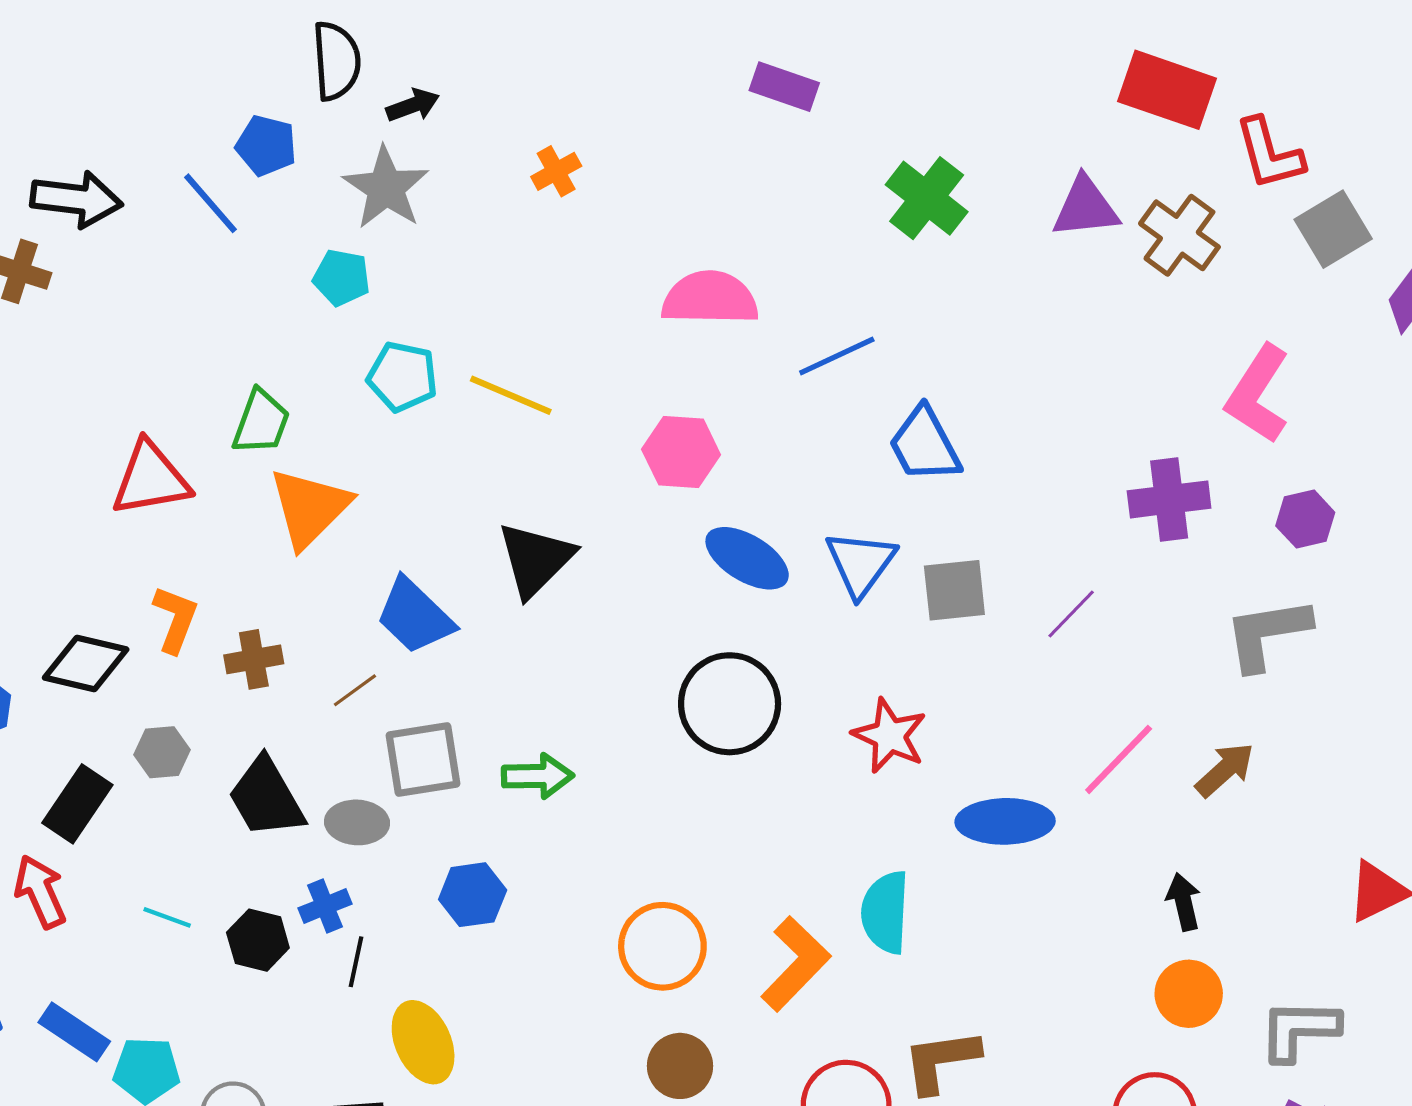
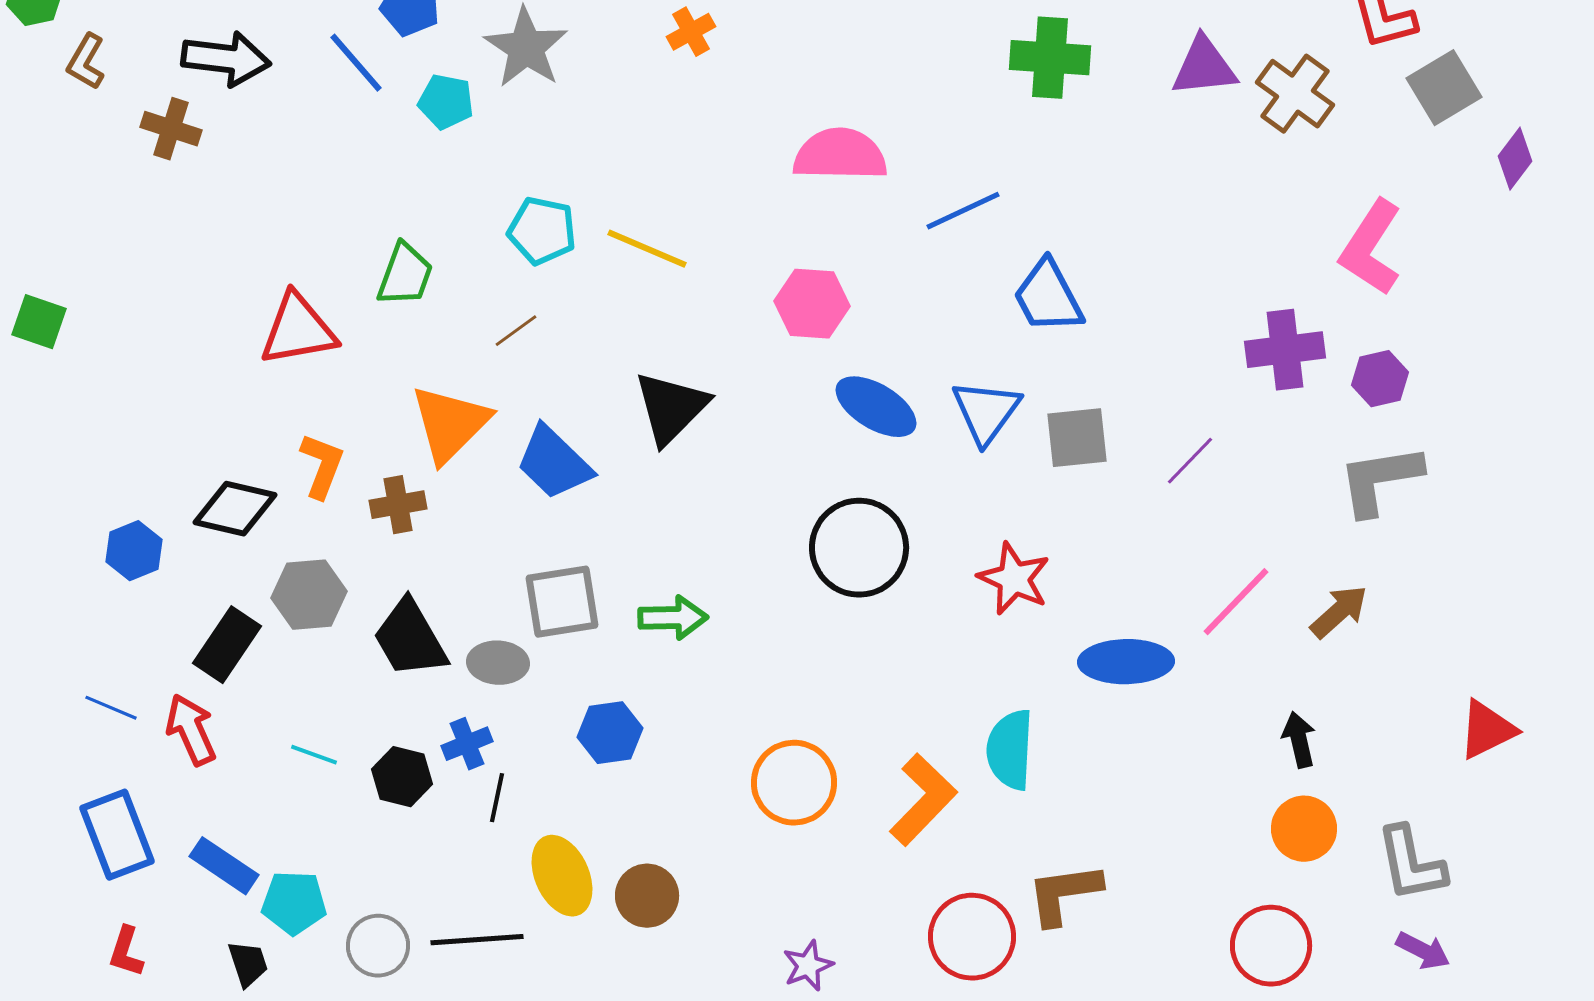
green cross: (927, 198) -> (1050, 58), turned -34
cyan pentagon: (342, 278) -> (446, 102), moved
orange triangle: (310, 508) -> (450, 424), moved
purple hexagon: (1305, 519) -> (1380, 379), moved
brown line: (355, 690) -> (516, 331), moved
gray hexagon: (162, 752) -> (309, 595), size x1.4
gray L-shape: (1299, 1030) -> (1411, 864), turned -102
brown circle: (680, 1066) -> (647, 896), moved

